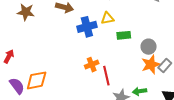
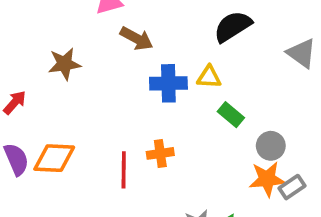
brown star: (26, 12) -> (64, 64), moved, turned -30
green rectangle: (124, 35) -> (231, 115), turned 32
red line: (106, 76) -> (124, 170), moved

